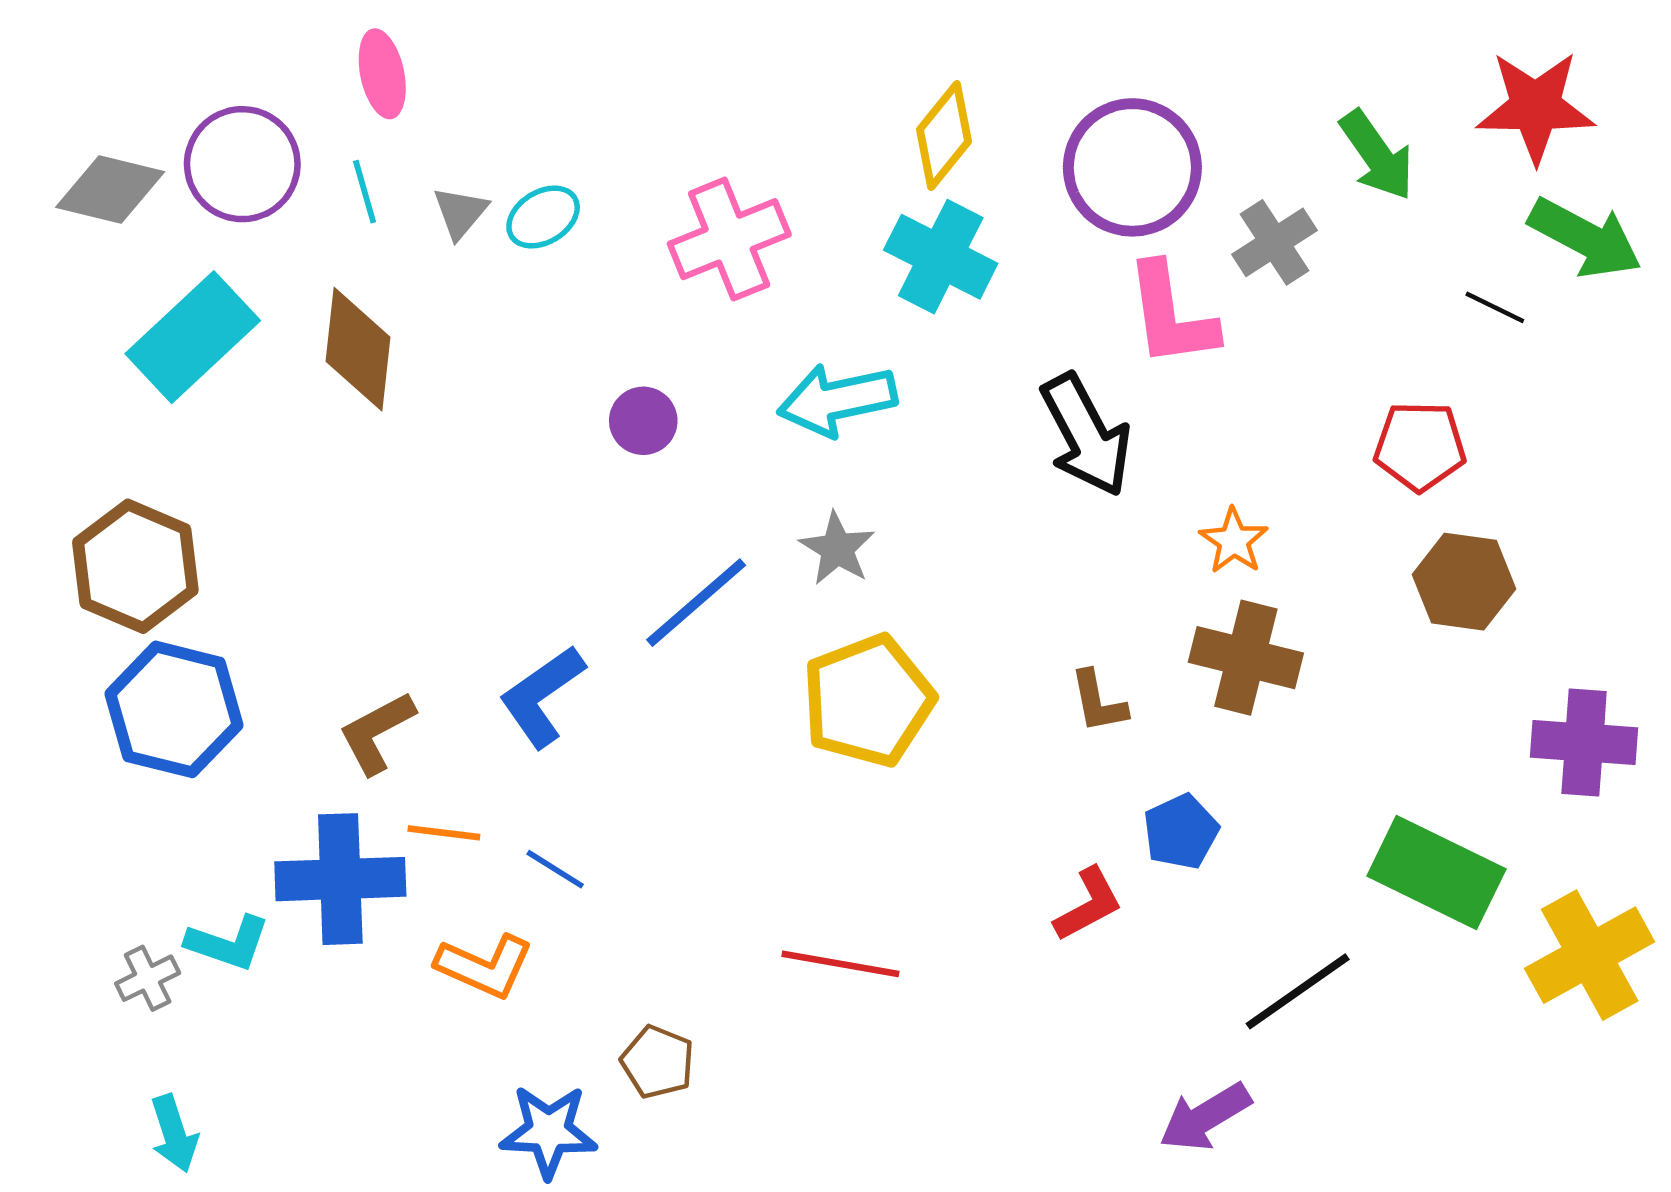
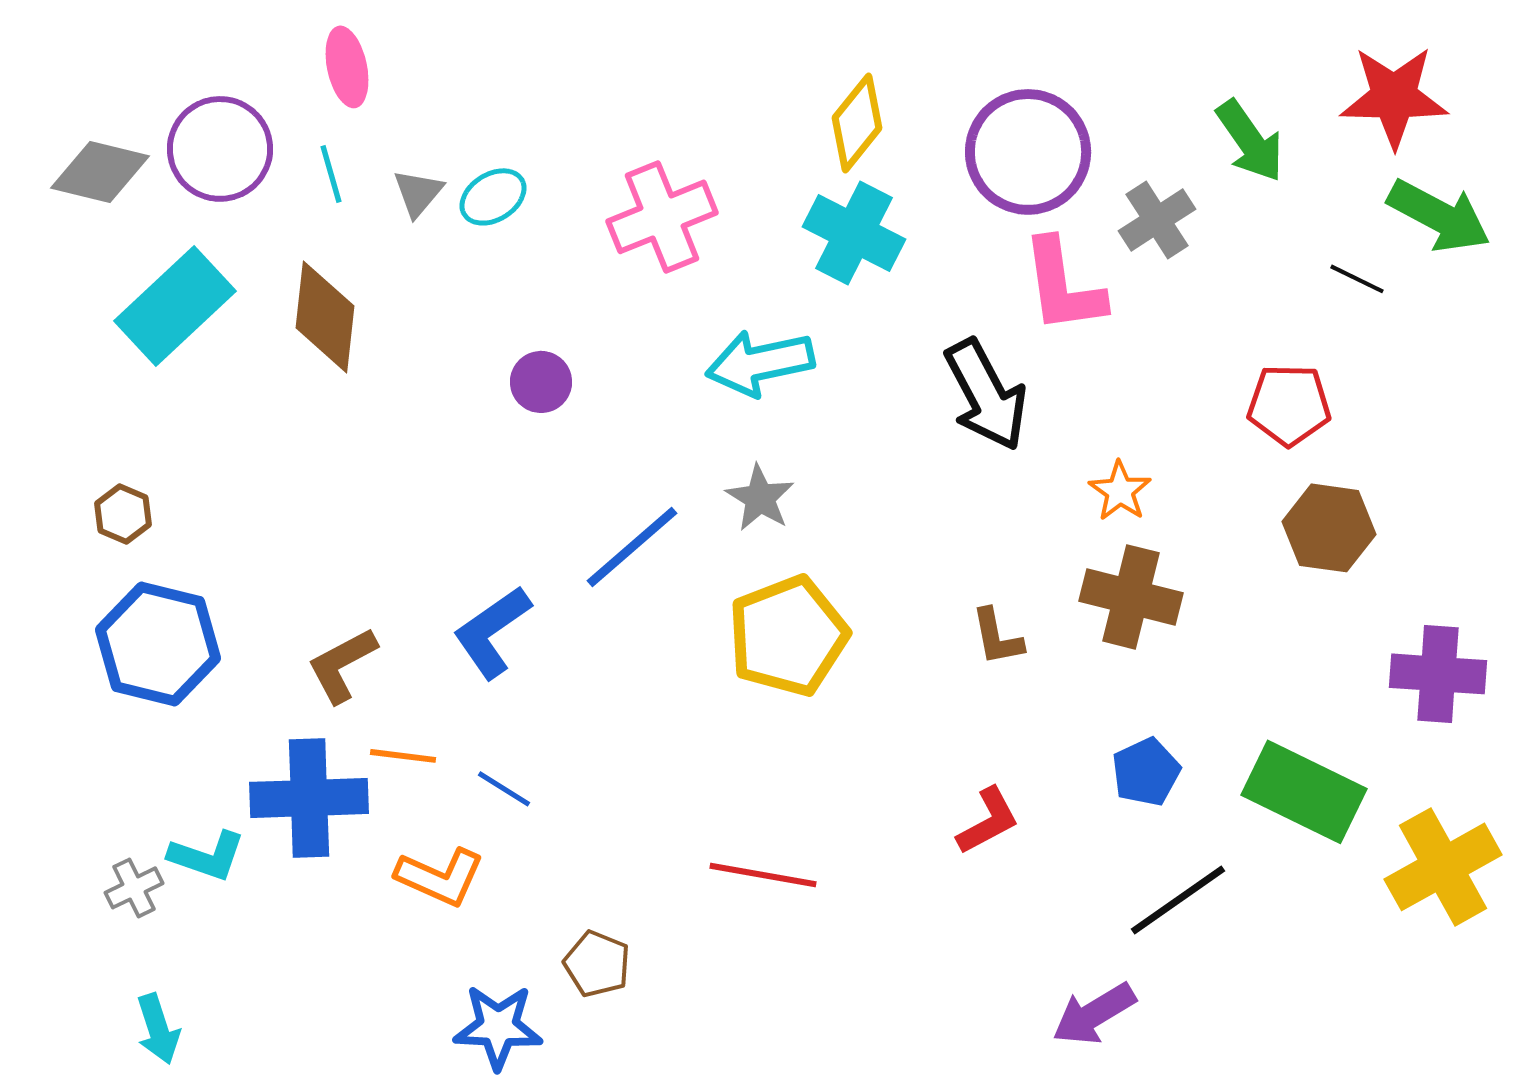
purple circle: (643, 421) -> (541, 382), moved
brown hexagon: (135, 566) -> (123, 514), size x0.5
blue pentagon: (1181, 832) -> (1146, 772), moved

